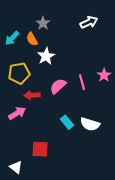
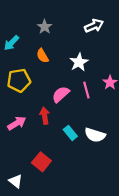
orange semicircle: (32, 39) -> (42, 56), moved
white star: (46, 56) -> (79, 62), moved
red arrow: (32, 95) -> (45, 116), moved, turned 84
red square: (40, 149) -> (41, 162), turned 36

